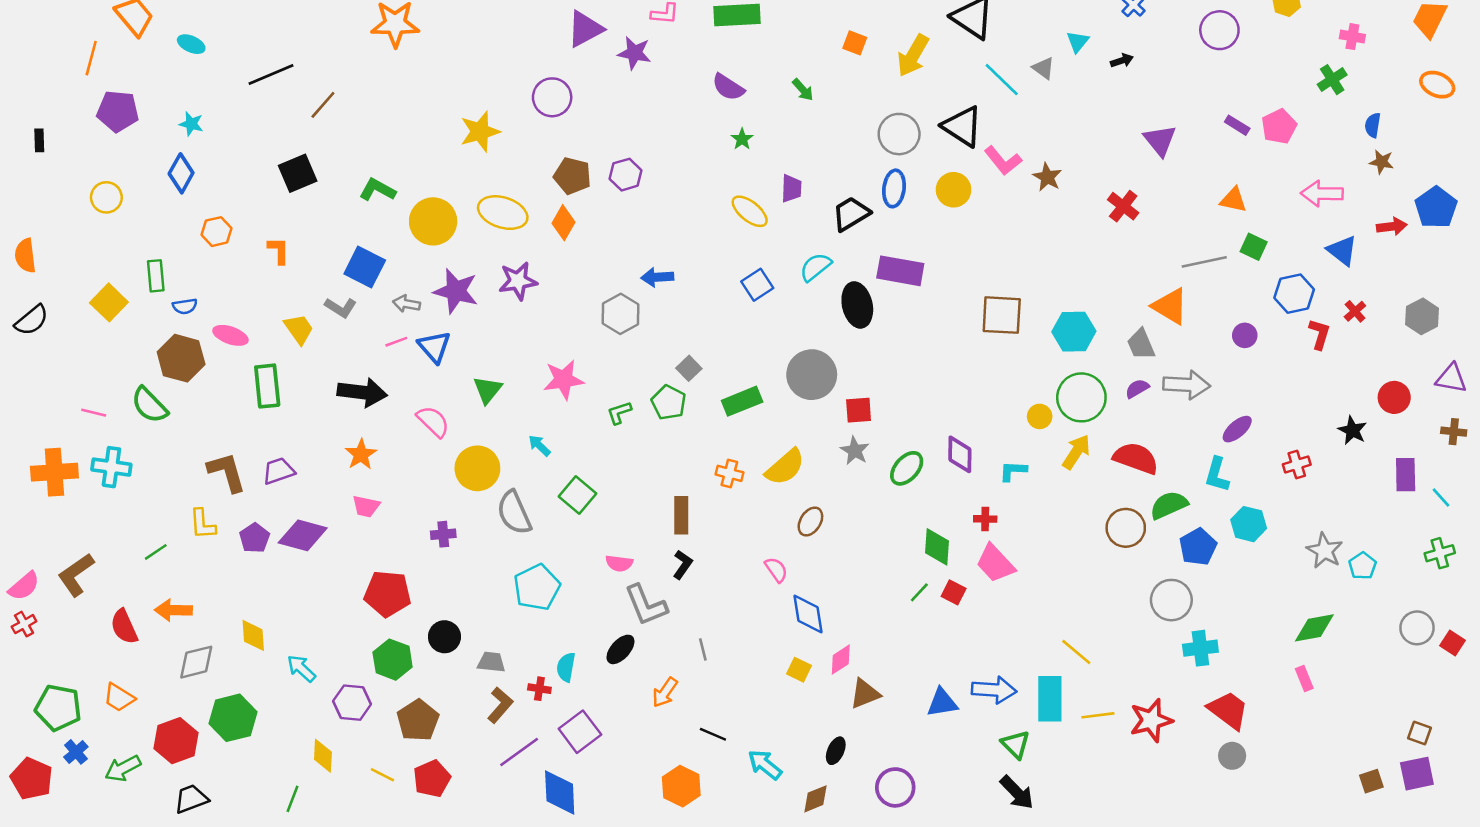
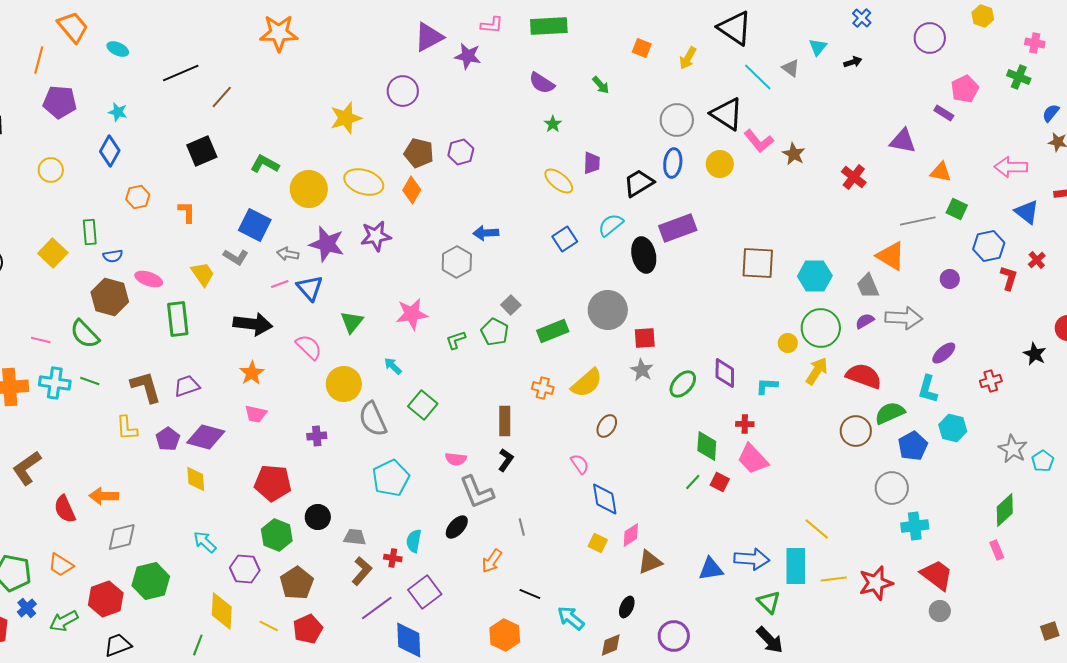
yellow arrow: (913, 56) -> (688, 58), size x0.7
green cross: (1332, 80) -> (1019, 77), turned -35
blue semicircle: (1373, 125) -> (1051, 113), turned 30
pink pentagon: (1279, 126) -> (965, 89), moved
purple triangle: (1160, 140) -> (903, 141), moved, turned -40
purple rectangle: (900, 271) -> (678, 228), turned -30
green line: (156, 552) -> (90, 381), moved, turned 54
green diamond: (1314, 628) -> (1005, 510), turned -32
yellow diamond: (253, 635) -> (196, 479), moved
yellow diamond: (323, 756) -> (222, 611), size x1.4

